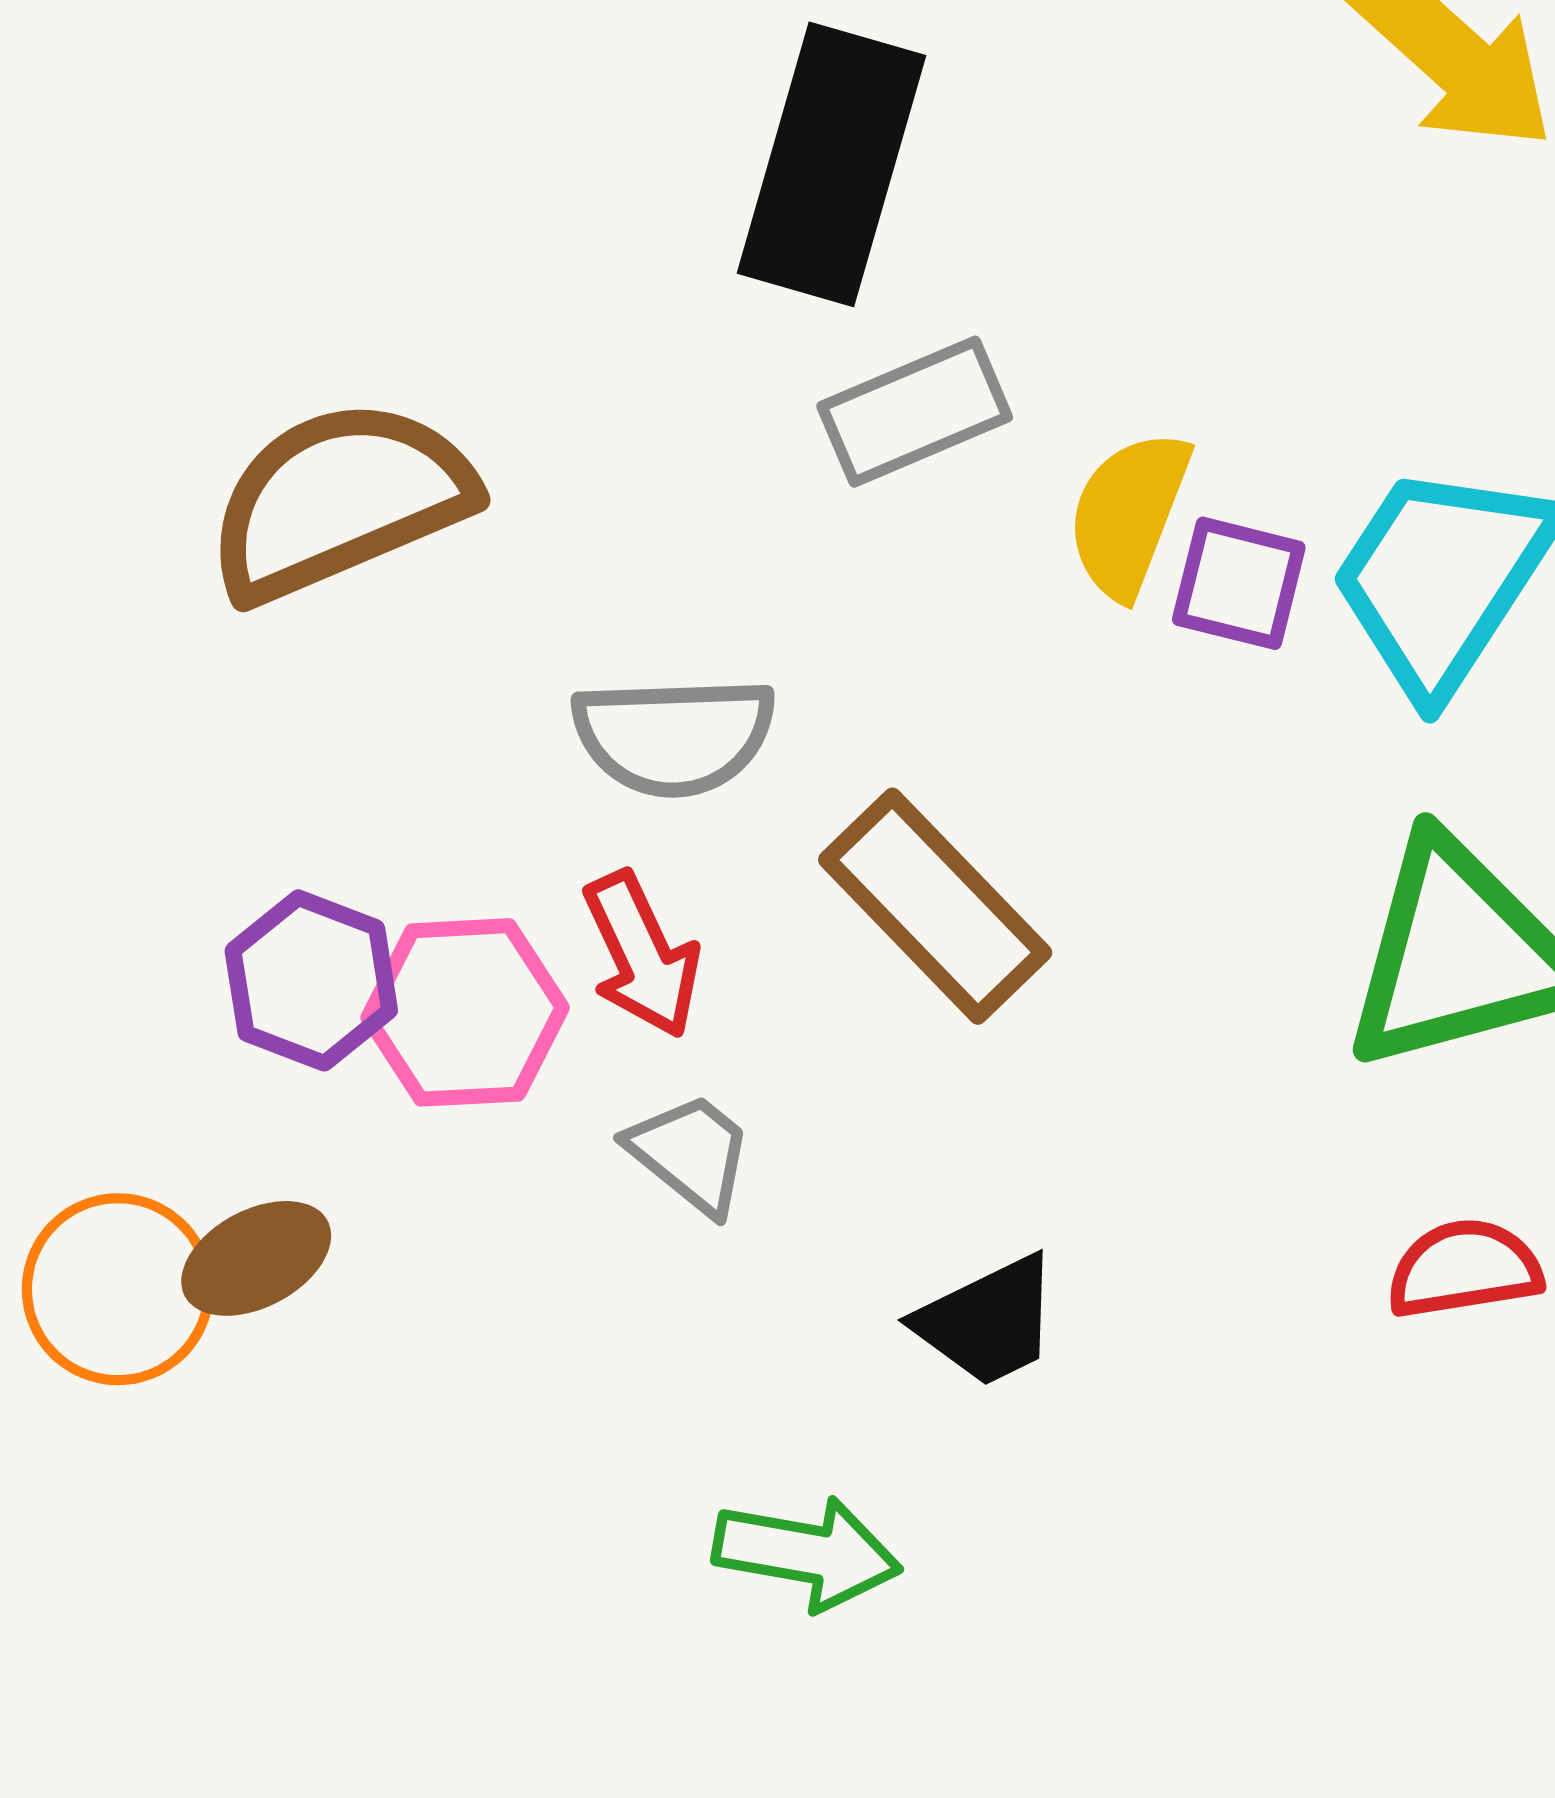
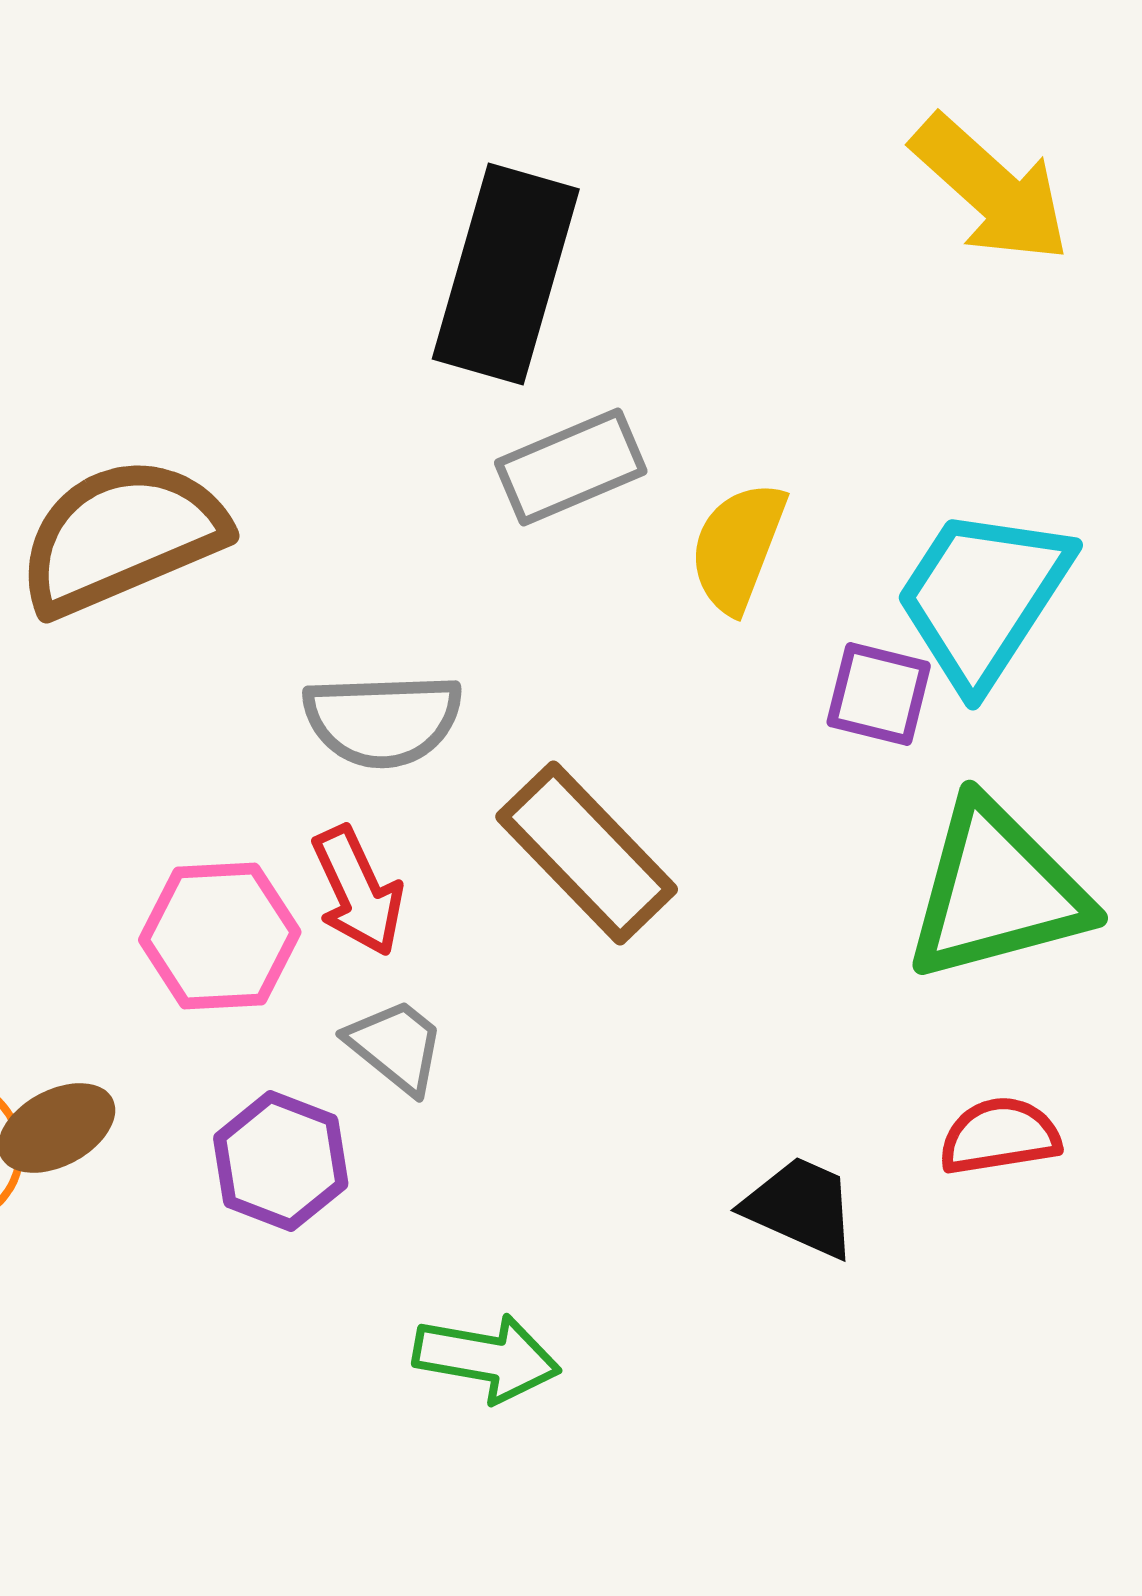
purple square: (1239, 583) -> (879, 694), moved
purple hexagon: (311, 980) -> (281, 1161), moved
black trapezoid: (988, 1321) -> (801, 1207), moved, turned -130

